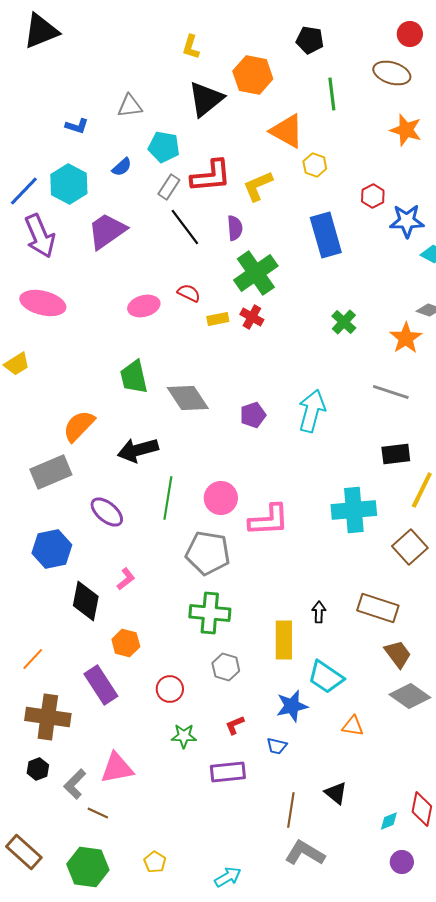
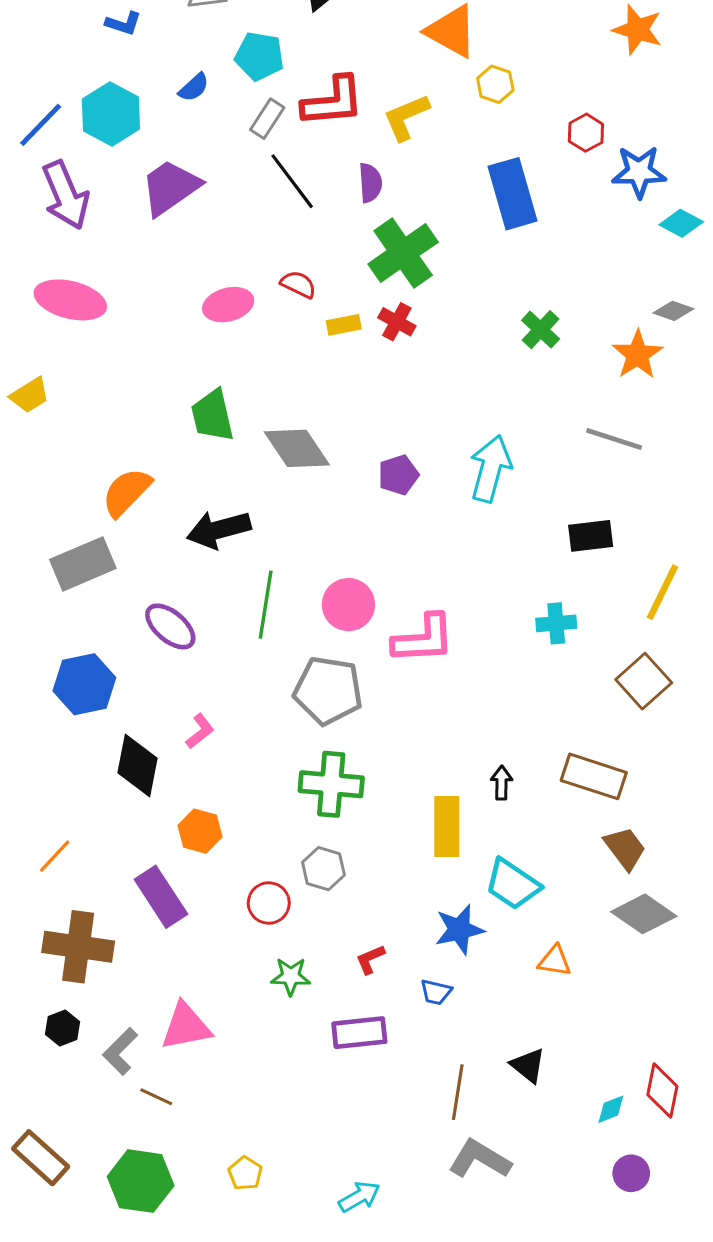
black rectangle: (396, 454) -> (591, 536), moved
cyan cross: (354, 510) -> (556, 623), size x0.6
gray hexagon: (226, 667) -> (323, 869), moved

